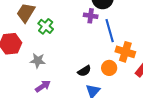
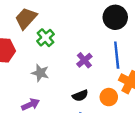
purple cross: (91, 16) -> (84, 60), moved, turned 32
gray star: (38, 61) -> (40, 73), moved

